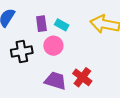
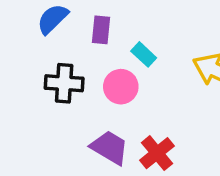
purple rectangle: (41, 24) -> (101, 30), moved

